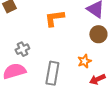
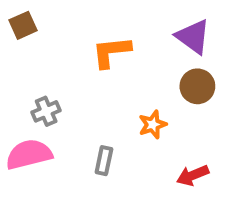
orange star: (84, 61) -> (153, 125), moved
gray rectangle: (52, 73) -> (104, 161), size x0.6

